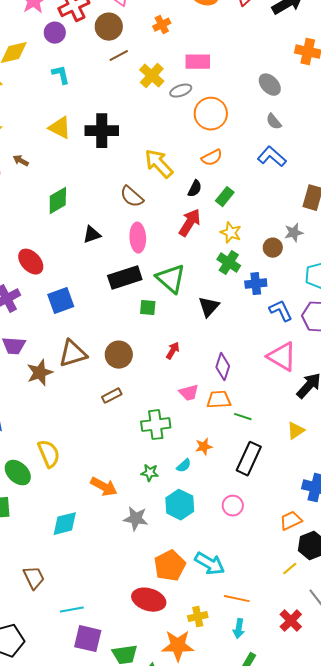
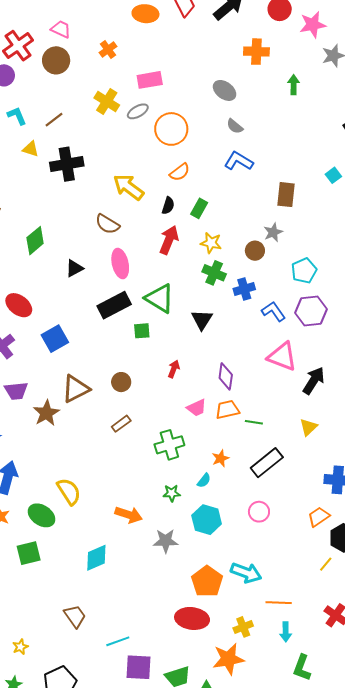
brown line: (119, 56) -> (54, 120), moved
yellow triangle: (60, 128) -> (31, 149), moved, size x0.7
brown circle: (119, 355) -> (121, 382), size x0.7
black rectangle: (249, 459) -> (267, 463), turned 36

